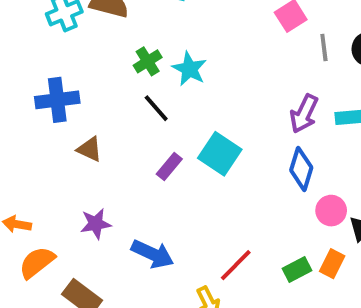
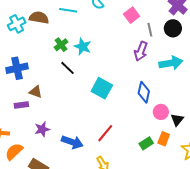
purple arrow: (304, 114) -> (141, 51), moved
purple rectangle: (169, 166) -> (21, 105), moved, turned 48
red line: (236, 265) -> (105, 133), moved

